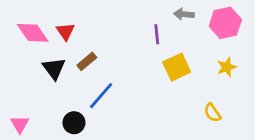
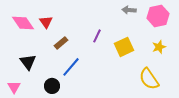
purple line: (157, 34) -> (97, 36), moved, turned 32
black triangle: (54, 69) -> (28, 62), moved
yellow semicircle: (212, 113) -> (149, 79), size x1.6

